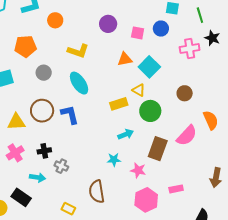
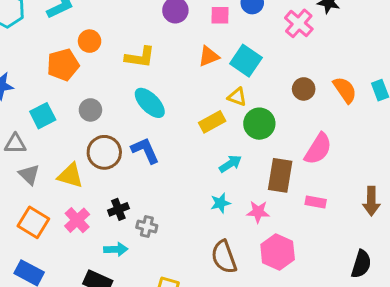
orange circle: (55, 20) -> (90, 41), moved
pink cross: (190, 49) -> (299, 23), turned -30
gray circle: (44, 73) -> (90, 110), moved
orange semicircle: (211, 120) -> (345, 90), moved
yellow triangle: (16, 122) -> (70, 175), turned 30
pink rectangle: (176, 189) -> (316, 202), moved, turned 32
brown semicircle: (97, 192) -> (224, 257), moved

